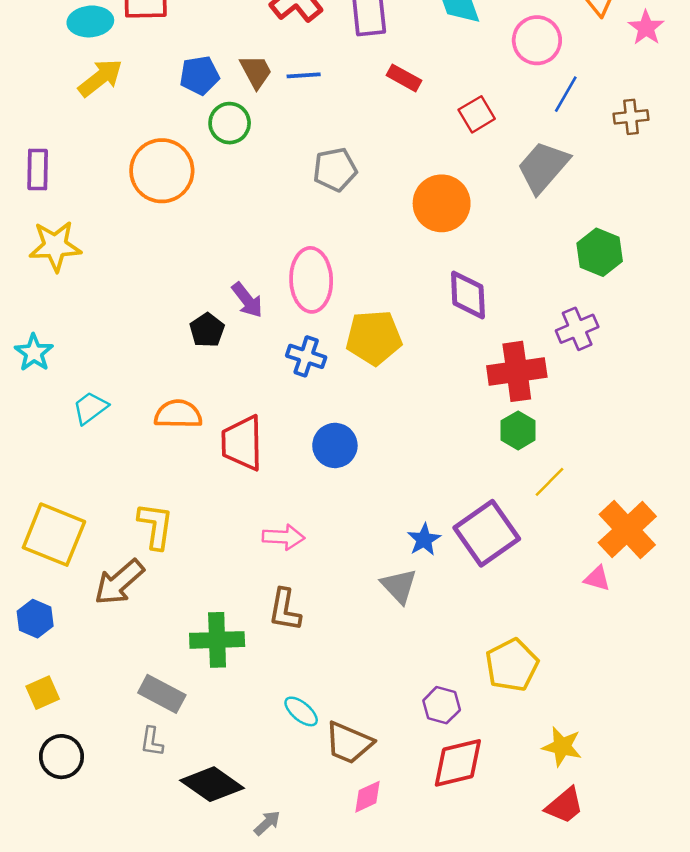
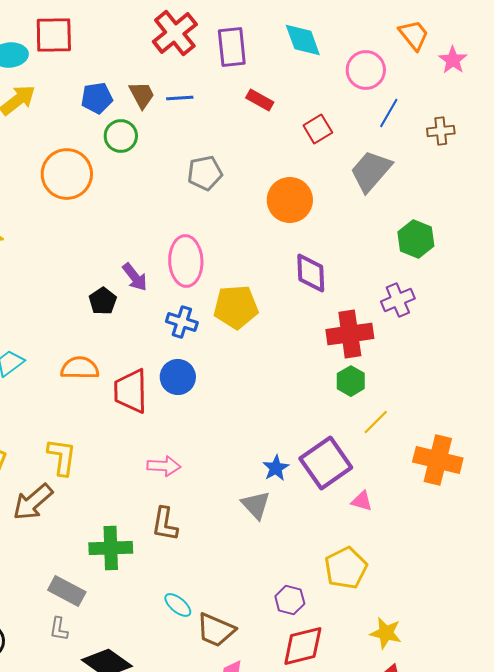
blue circle: (335, 445) -> (178, 377), moved
orange cross: (627, 530) -> (438, 460), turned -33
pink triangle: (597, 578) -> (362, 501), moved

